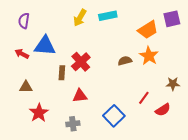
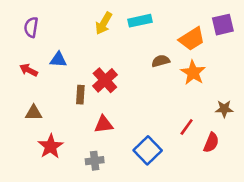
blue triangle: (45, 46) -> (58, 60), size x0.6
brown semicircle: (125, 61) -> (161, 61), moved
red semicircle: (163, 110) -> (211, 143), turned -35

